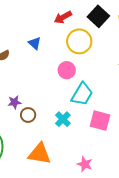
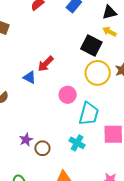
black square: (98, 16) -> (91, 46), moved
red arrow: (63, 17) -> (46, 64), moved
yellow circle: (79, 41) -> (98, 73), moved

